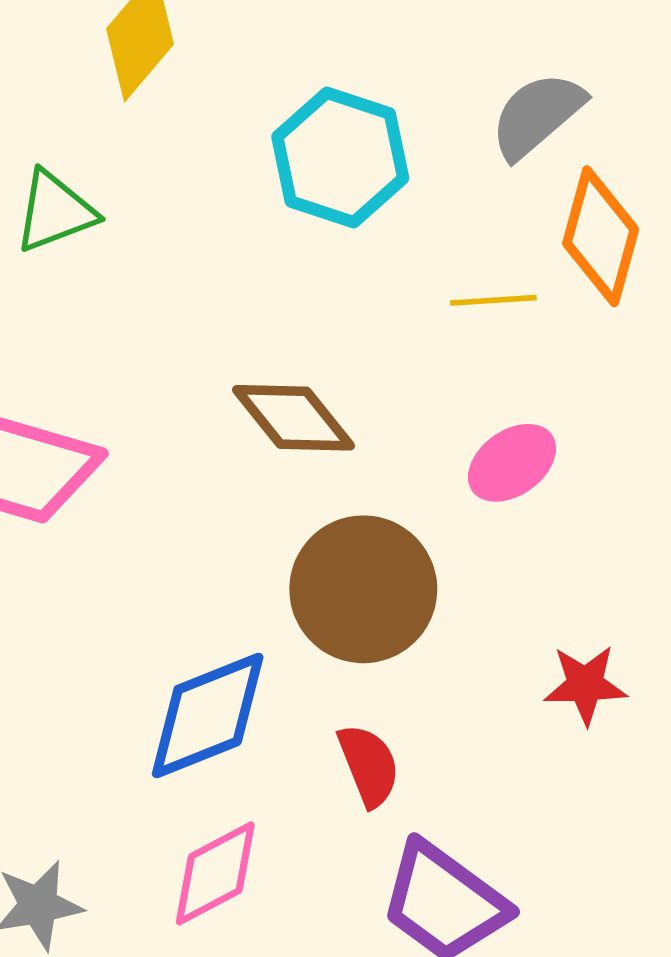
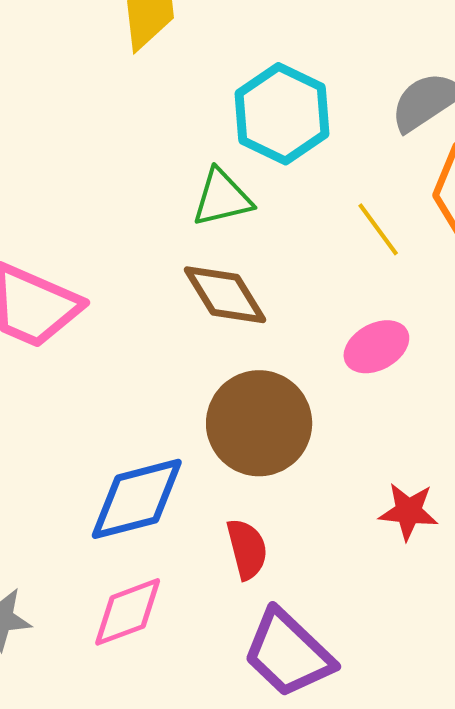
green triangle: (55, 212) -> (222, 198), moved
yellow line: (493, 300) -> (378, 229), turned 50

